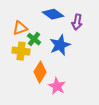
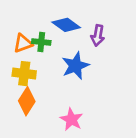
green cross: (34, 39) -> (41, 42), moved, turned -32
orange diamond: (40, 72) -> (27, 101), moved

